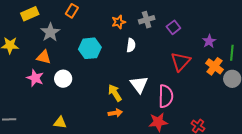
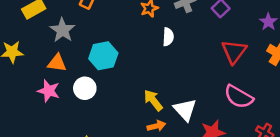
cyan hexagon: (90, 48) -> (103, 56), moved
white triangle: (139, 85) -> (185, 110), moved
pink semicircle: (166, 96) -> (239, 97), moved, turned 125

